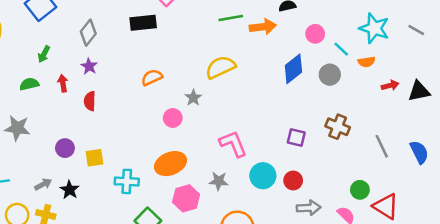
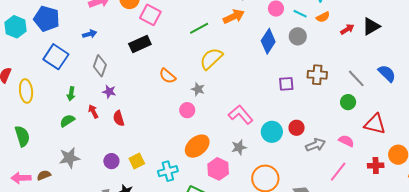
green line: (231, 18) -> (199, 28), moved
orange semicircle: (152, 77) -> (167, 76), moved, turned -96
purple square: (296, 138) -> (286, 84), moved
green circle: (360, 190) -> (348, 102), moved

